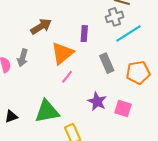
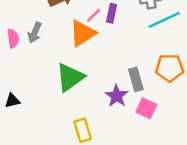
gray rectangle: (107, 63) -> (136, 79), moved
pink line: (67, 77) -> (94, 15), moved
green triangle: (47, 111) -> (70, 77), moved, turned -32

